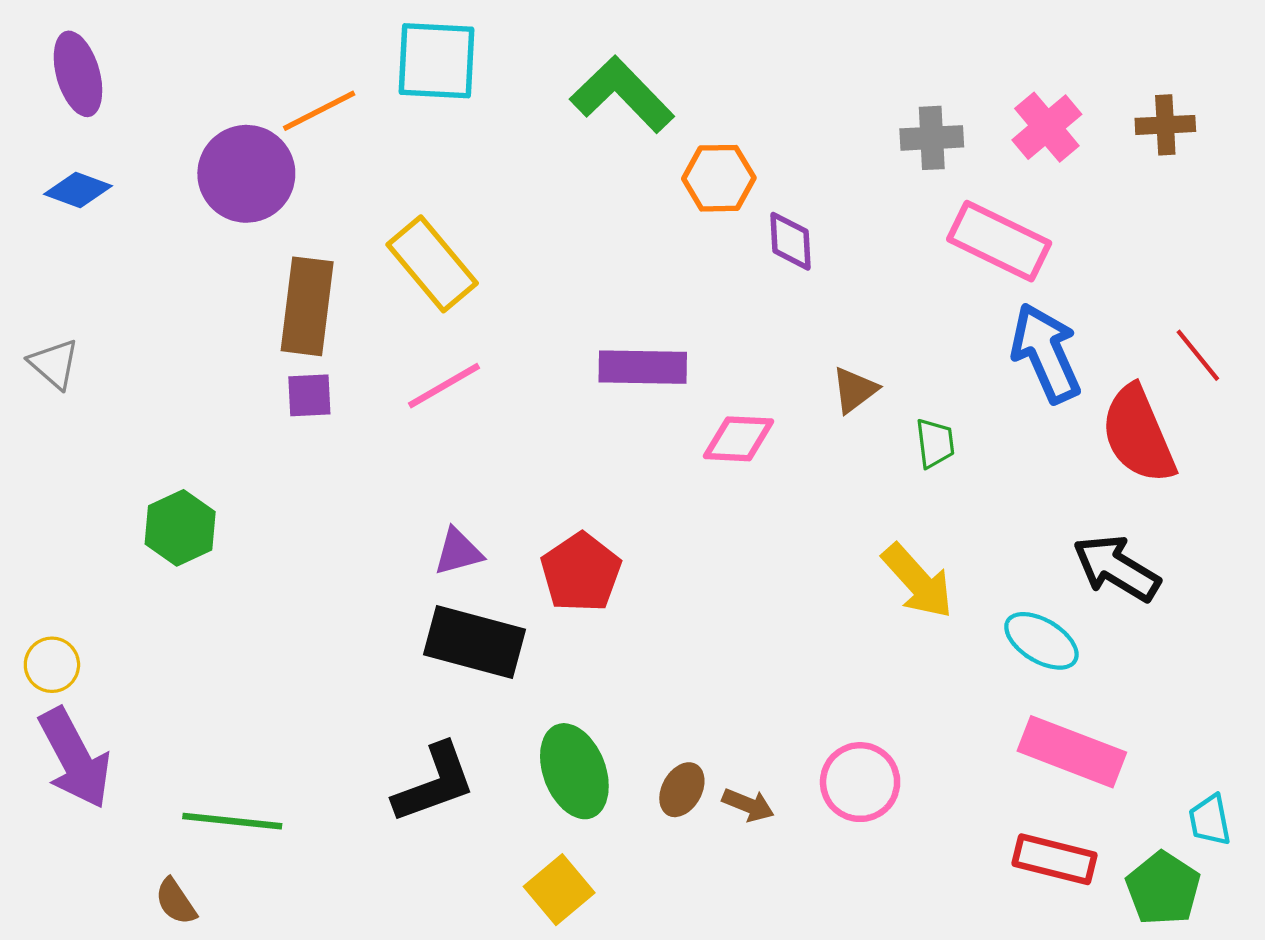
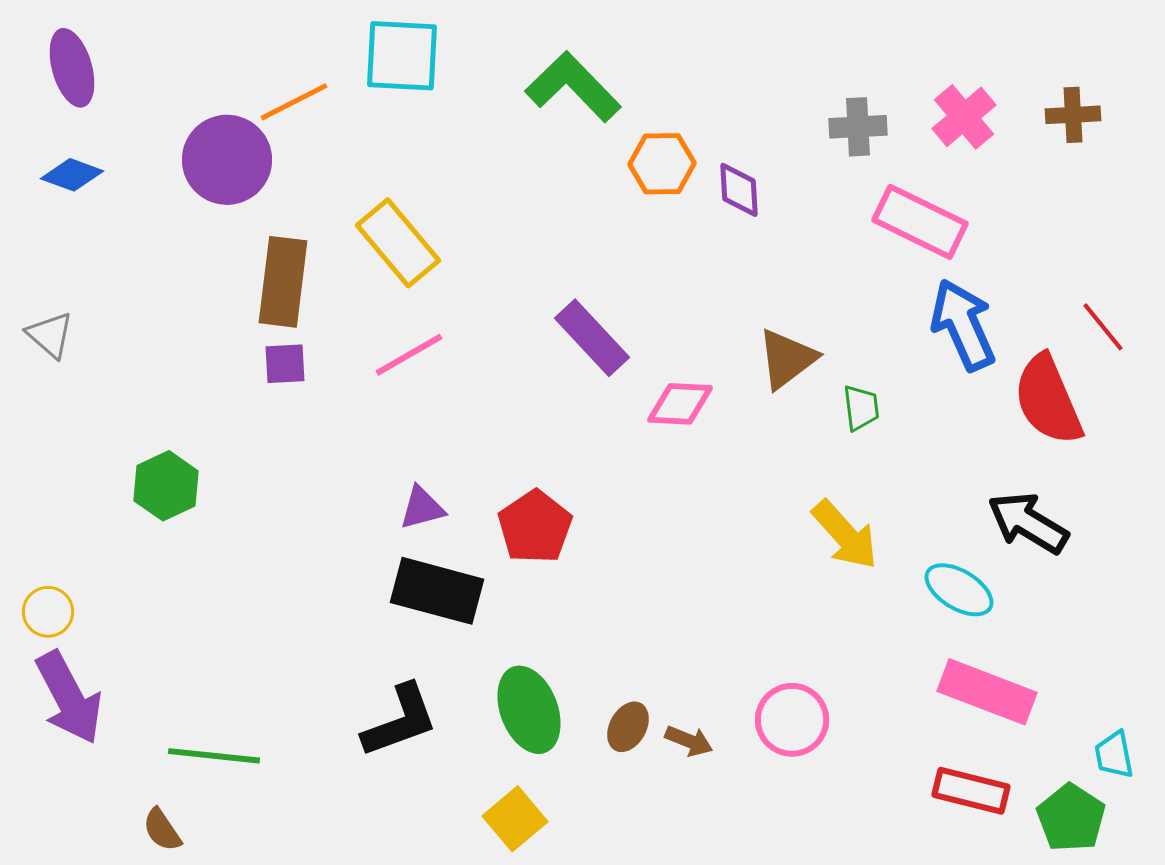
purple diamond: (791, 241) -> (739, 190), moved
purple rectangle: (643, 367) -> (592, 338), turned 46
brown triangle: (855, 390) -> (787, 359), size x1.4

